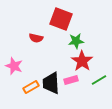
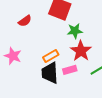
red semicircle: (36, 38) -> (25, 21), moved, turned -48
orange rectangle: (31, 87) -> (51, 56), moved

